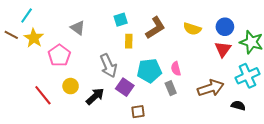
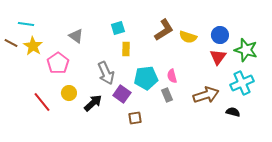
cyan line: (27, 16) -> (26, 24), turned 63
brown L-shape: (155, 28) -> (164, 30), moved

